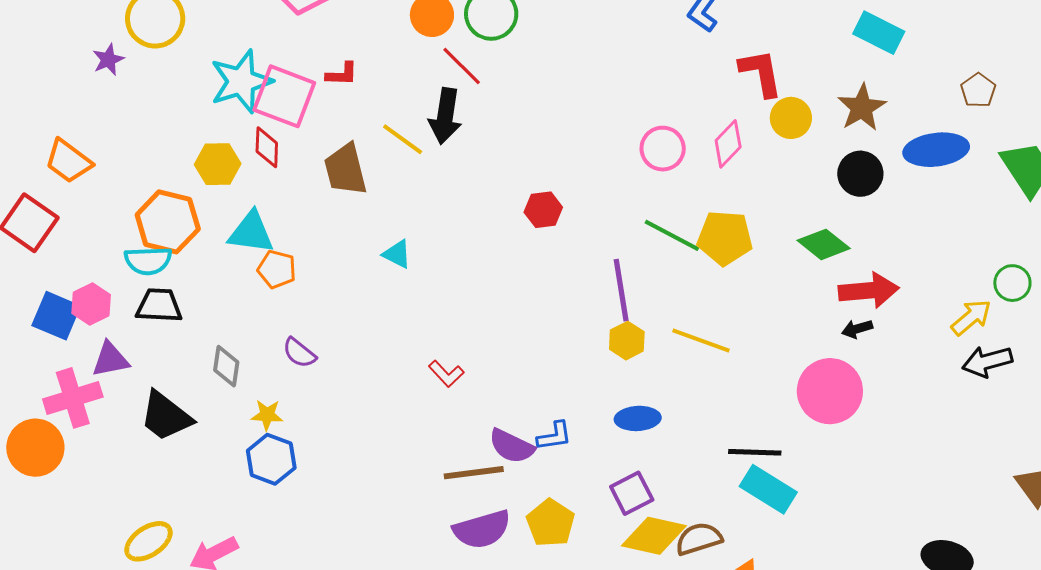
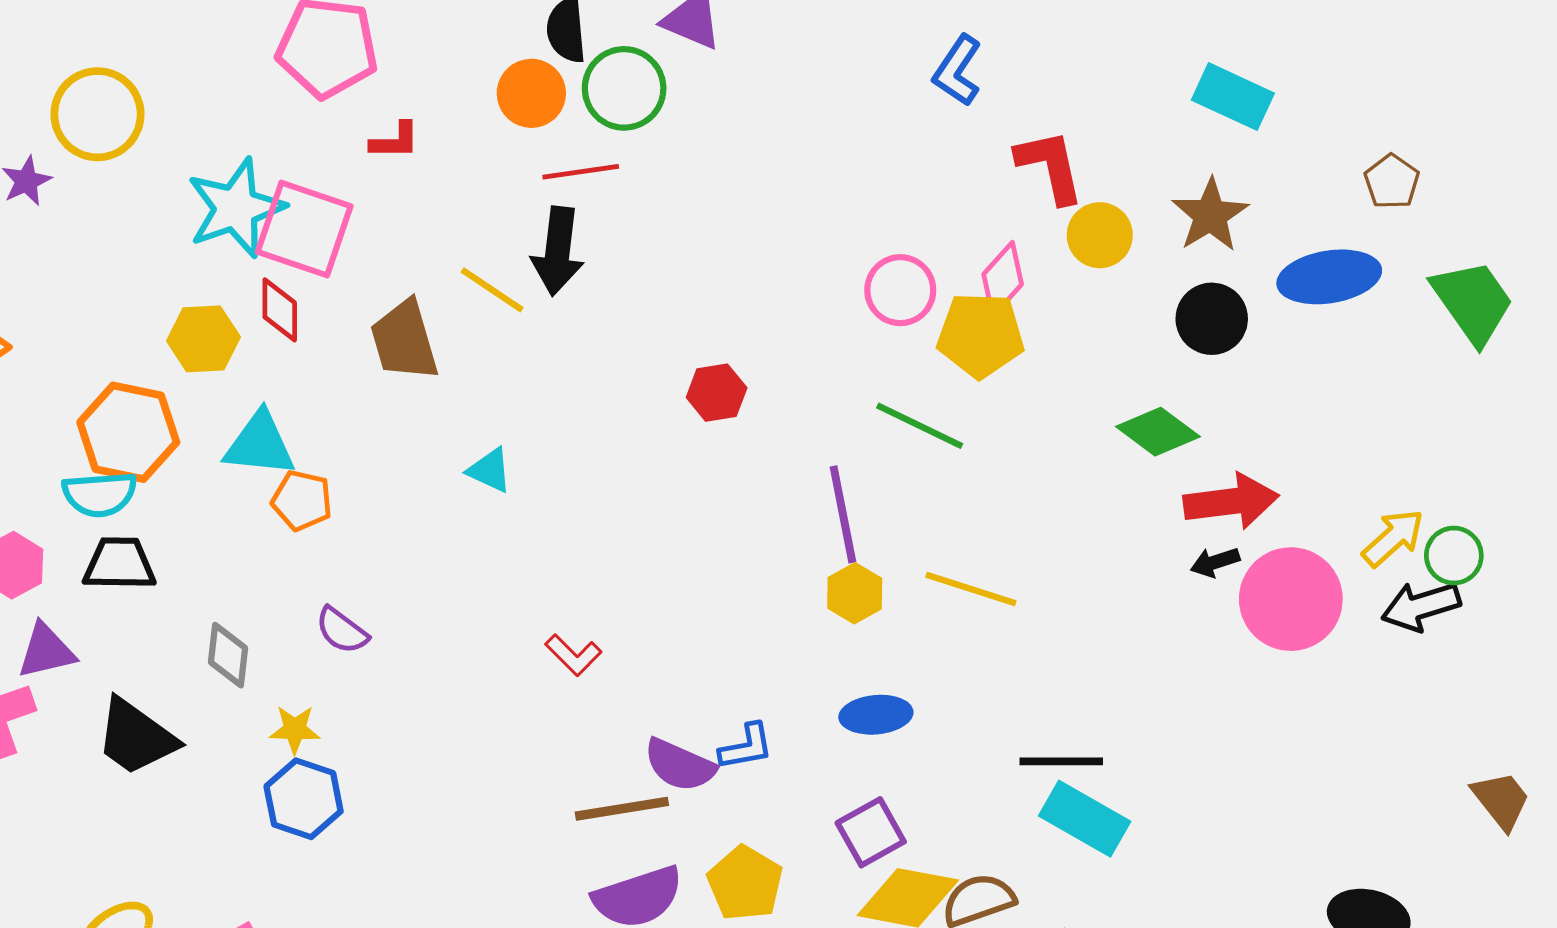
red line: (462, 66) -> (581, 172), turned -51
red L-shape: (342, 74) -> (395, 141), moved
yellow pentagon: (725, 238) -> (980, 335), moved
green circle: (1012, 283) -> (1454, 556), moved
pink circle: (830, 391) -> (1291, 599), moved

